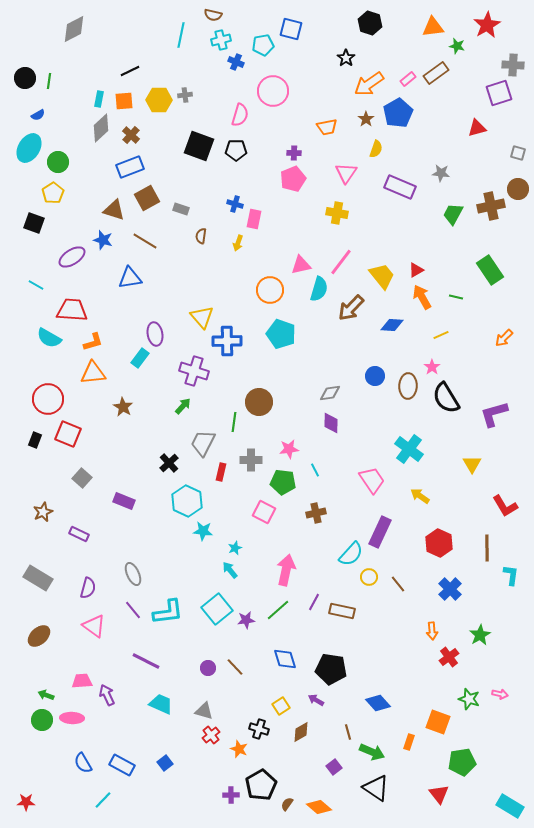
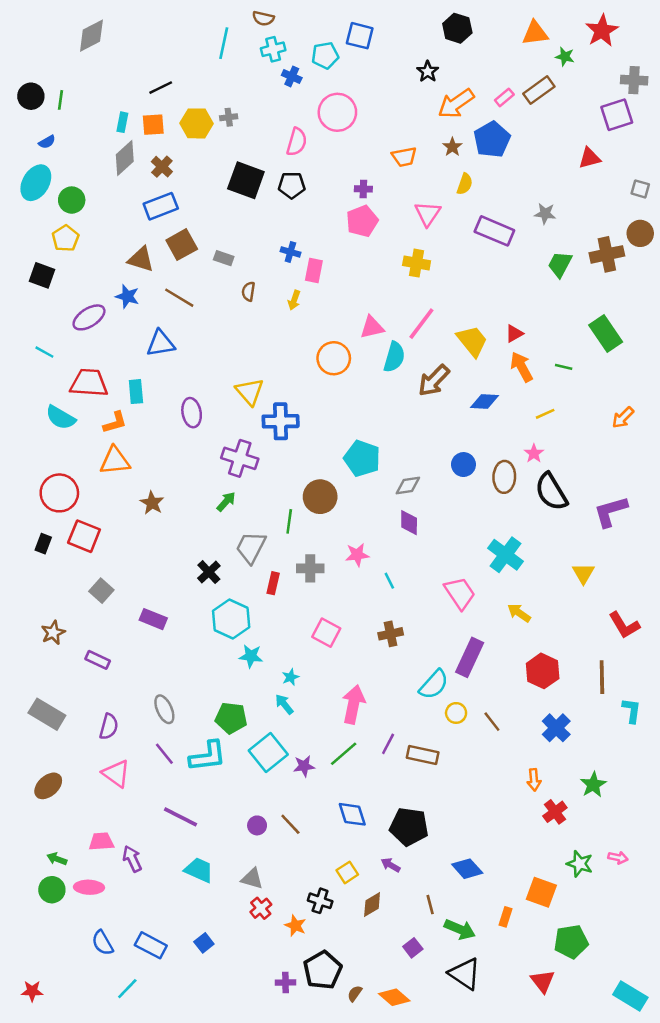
cyan pentagon: (281, 334) -> (362, 458), moved
cyan rectangle: (140, 358) -> (136, 392), moved, turned -42
green pentagon: (283, 482) -> (231, 718), moved

